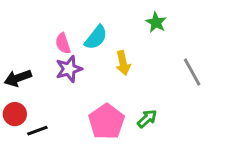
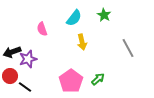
cyan semicircle: (96, 37) -> (74, 18), moved
purple star: (69, 69) -> (28, 59), moved
black line: (37, 131) -> (25, 87), turned 56

